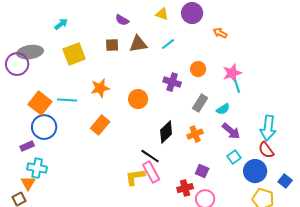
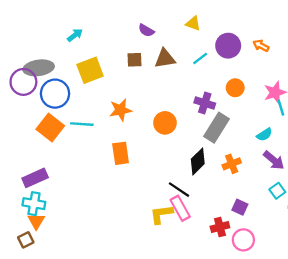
purple circle: (192, 13) -> (228, 46), moved
gray rectangle: (200, 103) -> (216, 128), moved, size x1.4
orange rectangle: (100, 125) -> (121, 153), turned -48
blue circle: (44, 127) -> (55, 94), moved
purple rectangle: (27, 146) -> (35, 178), size x1.5
cyan cross: (37, 168) -> (34, 204), moved

